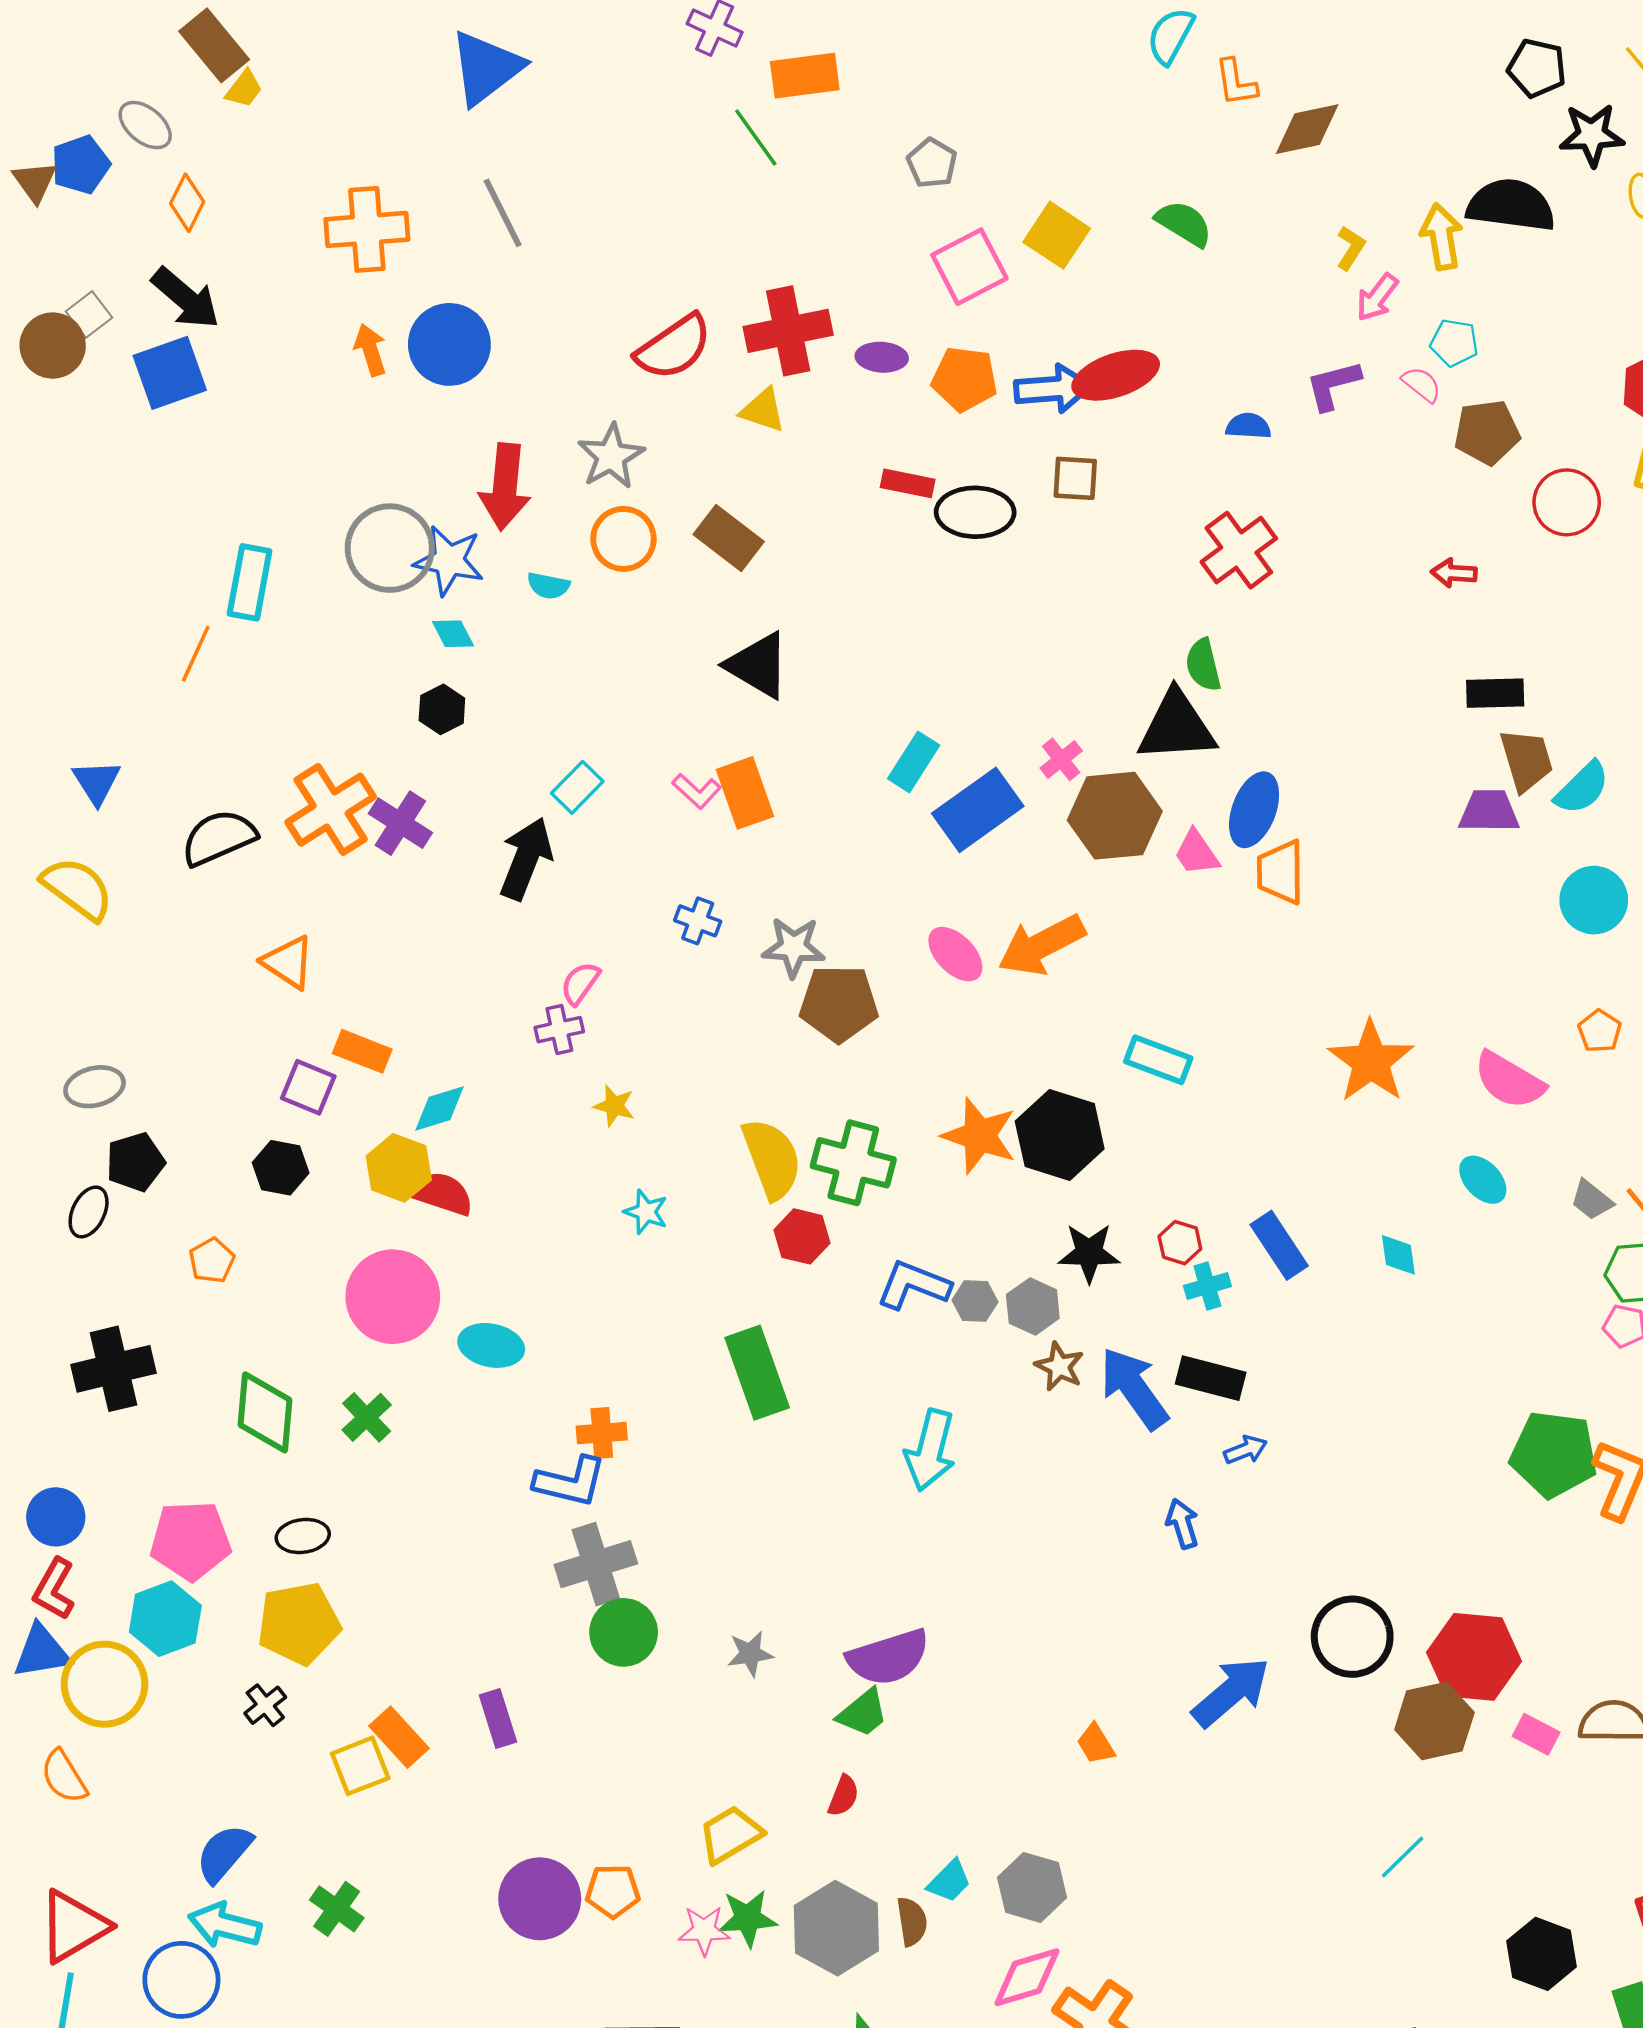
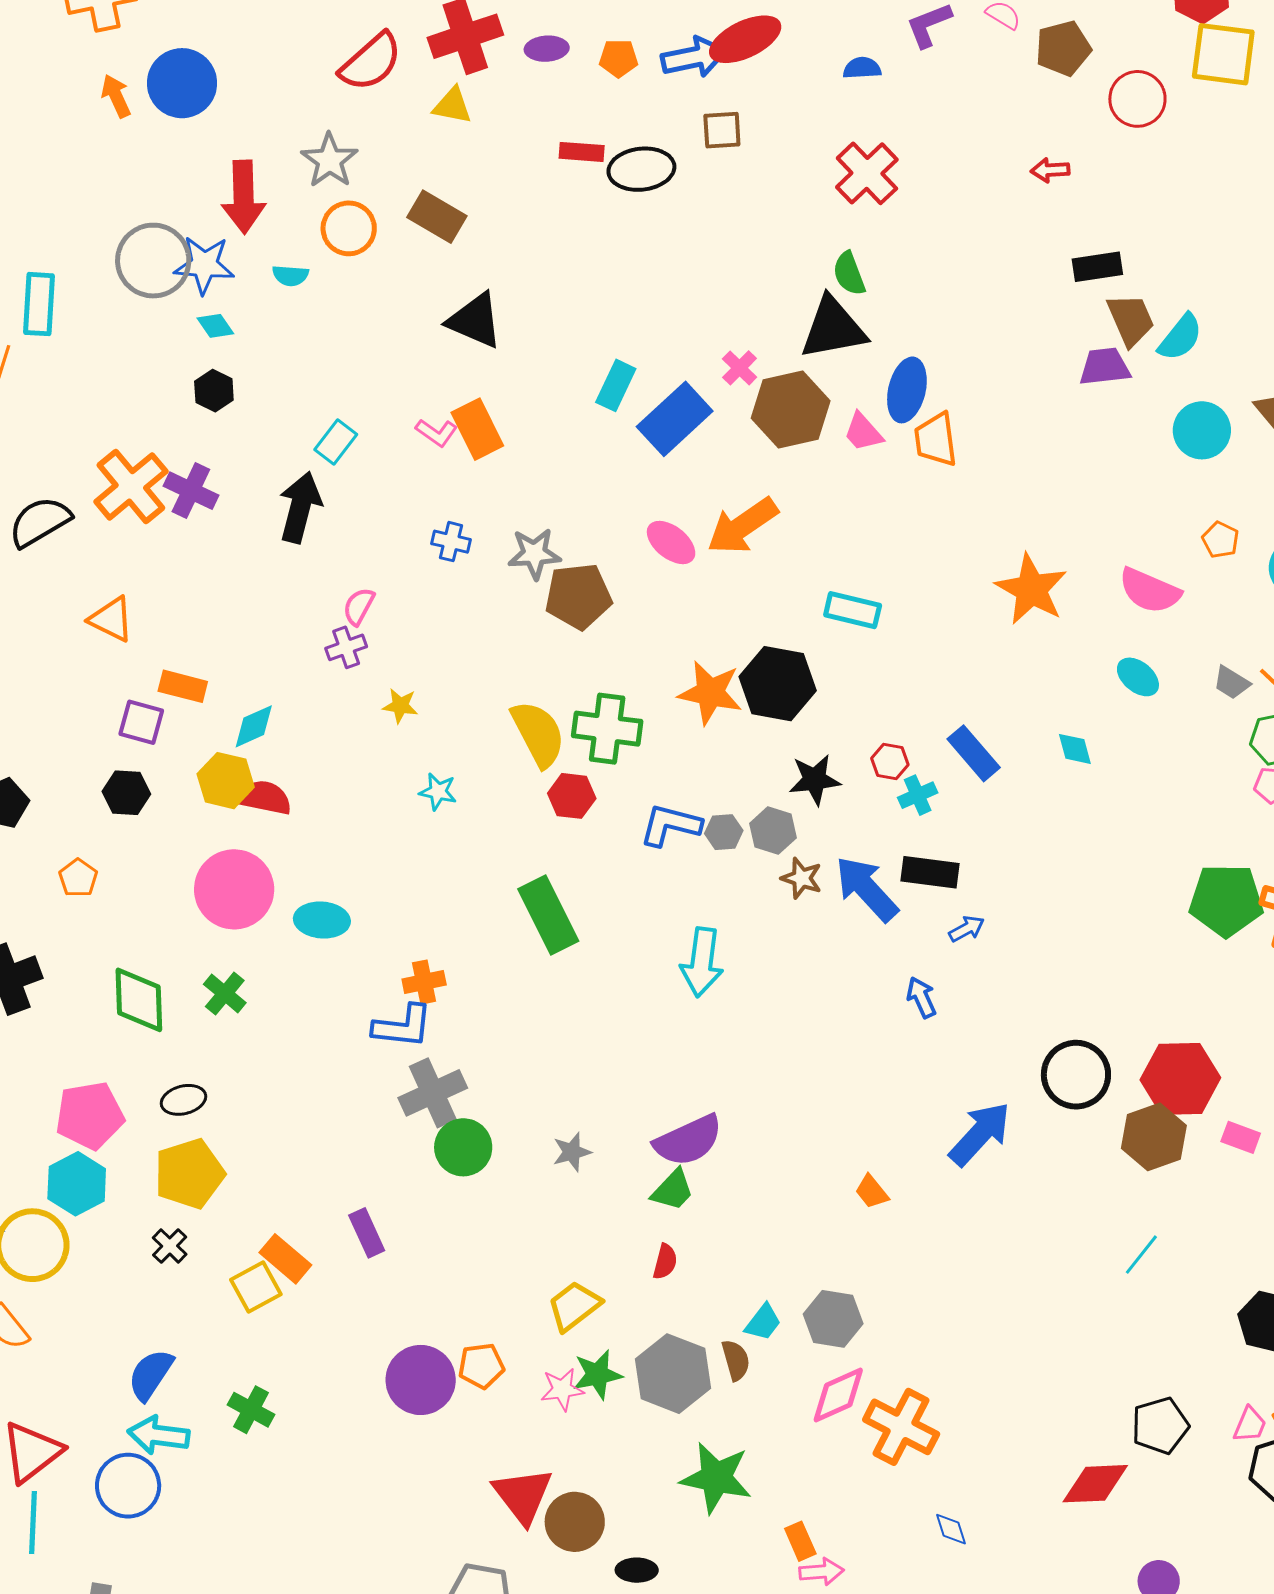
orange pentagon: (965, 379) -> (619, 58), size x0.7

